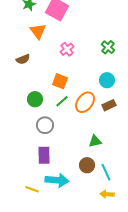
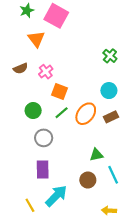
pink cross: (67, 49) -> (46, 72), moved
cyan line: (106, 172) -> (113, 175), moved
cyan arrow: (57, 180) -> (56, 196), turned -50
yellow line: (32, 189) -> (30, 205), turned 40

